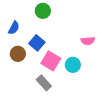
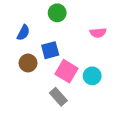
pink semicircle: (88, 41) -> (98, 33), moved
blue square: (37, 43) -> (50, 50), turned 35

